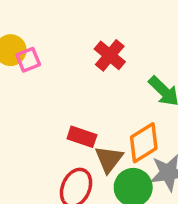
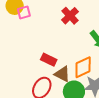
brown triangle: (109, 159) -> (62, 74), turned -48

